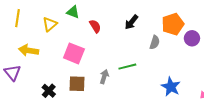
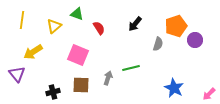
yellow arrow: (29, 50) -> (33, 52), turned -42
black cross: (49, 91) -> (53, 92), turned 32

